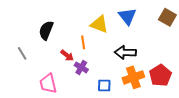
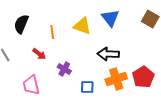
black semicircle: (46, 30) -> (21, 24), moved
orange line: (83, 42) -> (52, 32), moved
red arrow: (67, 55) -> (39, 54), moved

